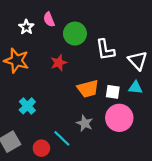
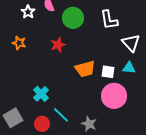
white L-shape: (105, 50) -> (109, 20), moved
orange star: (17, 61) -> (19, 43), size x0.6
cyan cross: (27, 106) -> (41, 94), moved
gray star: (85, 123) -> (89, 124), moved

